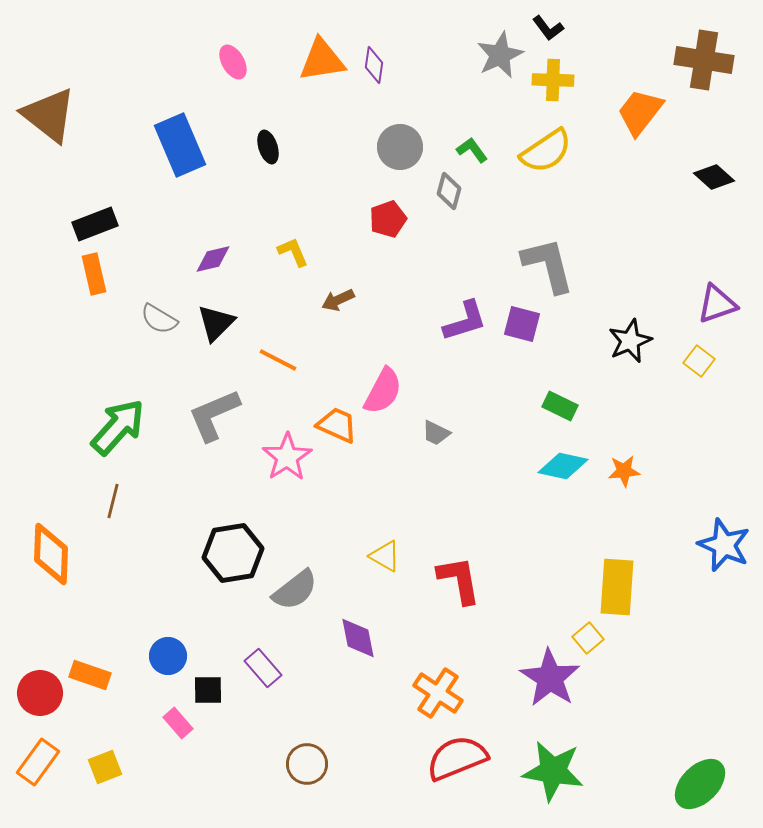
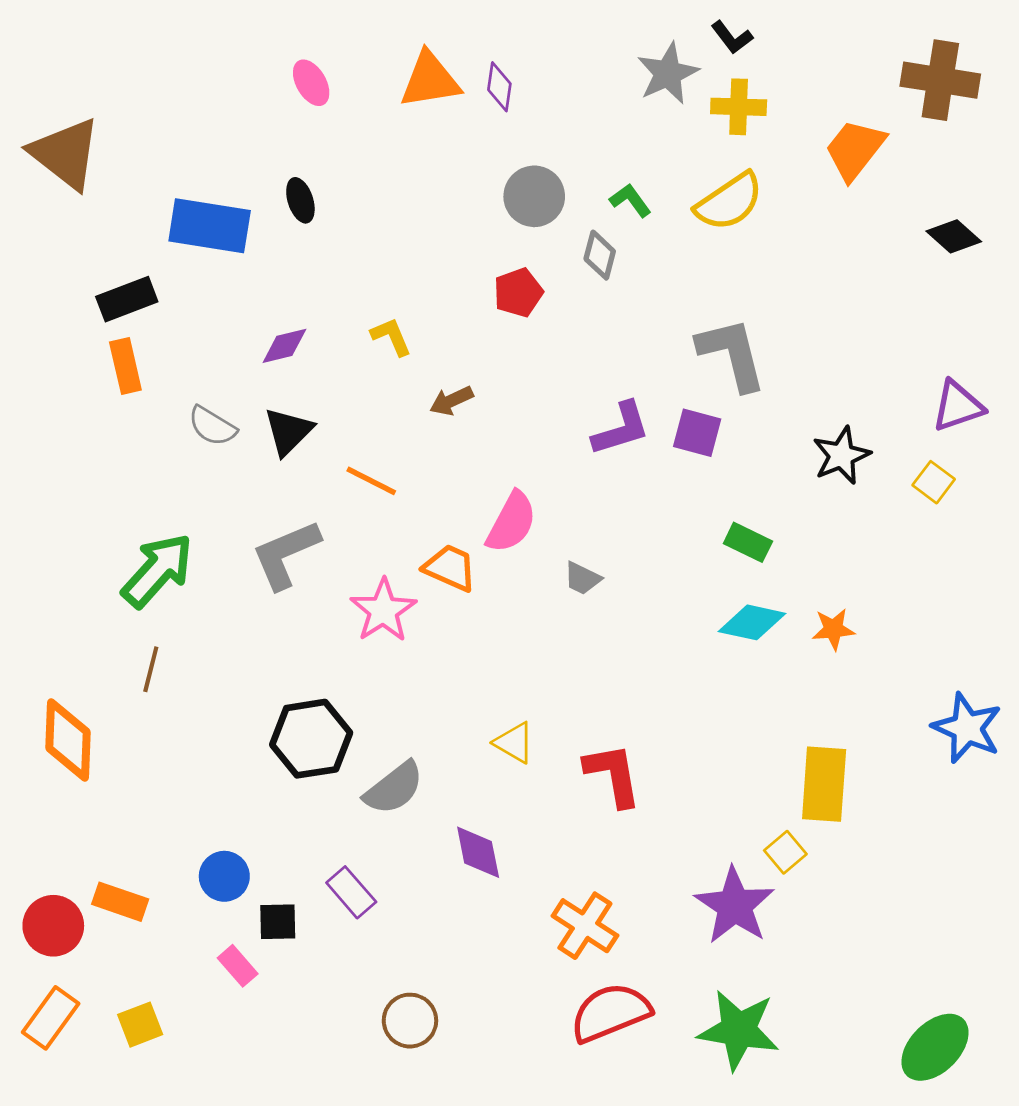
blue rectangle: (180, 145) -> (210, 226), moved, turned -58
black ellipse: (268, 147) -> (300, 200), moved

